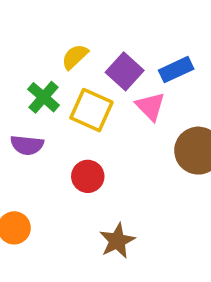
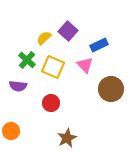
purple square: (125, 71) -> (68, 31), moved

